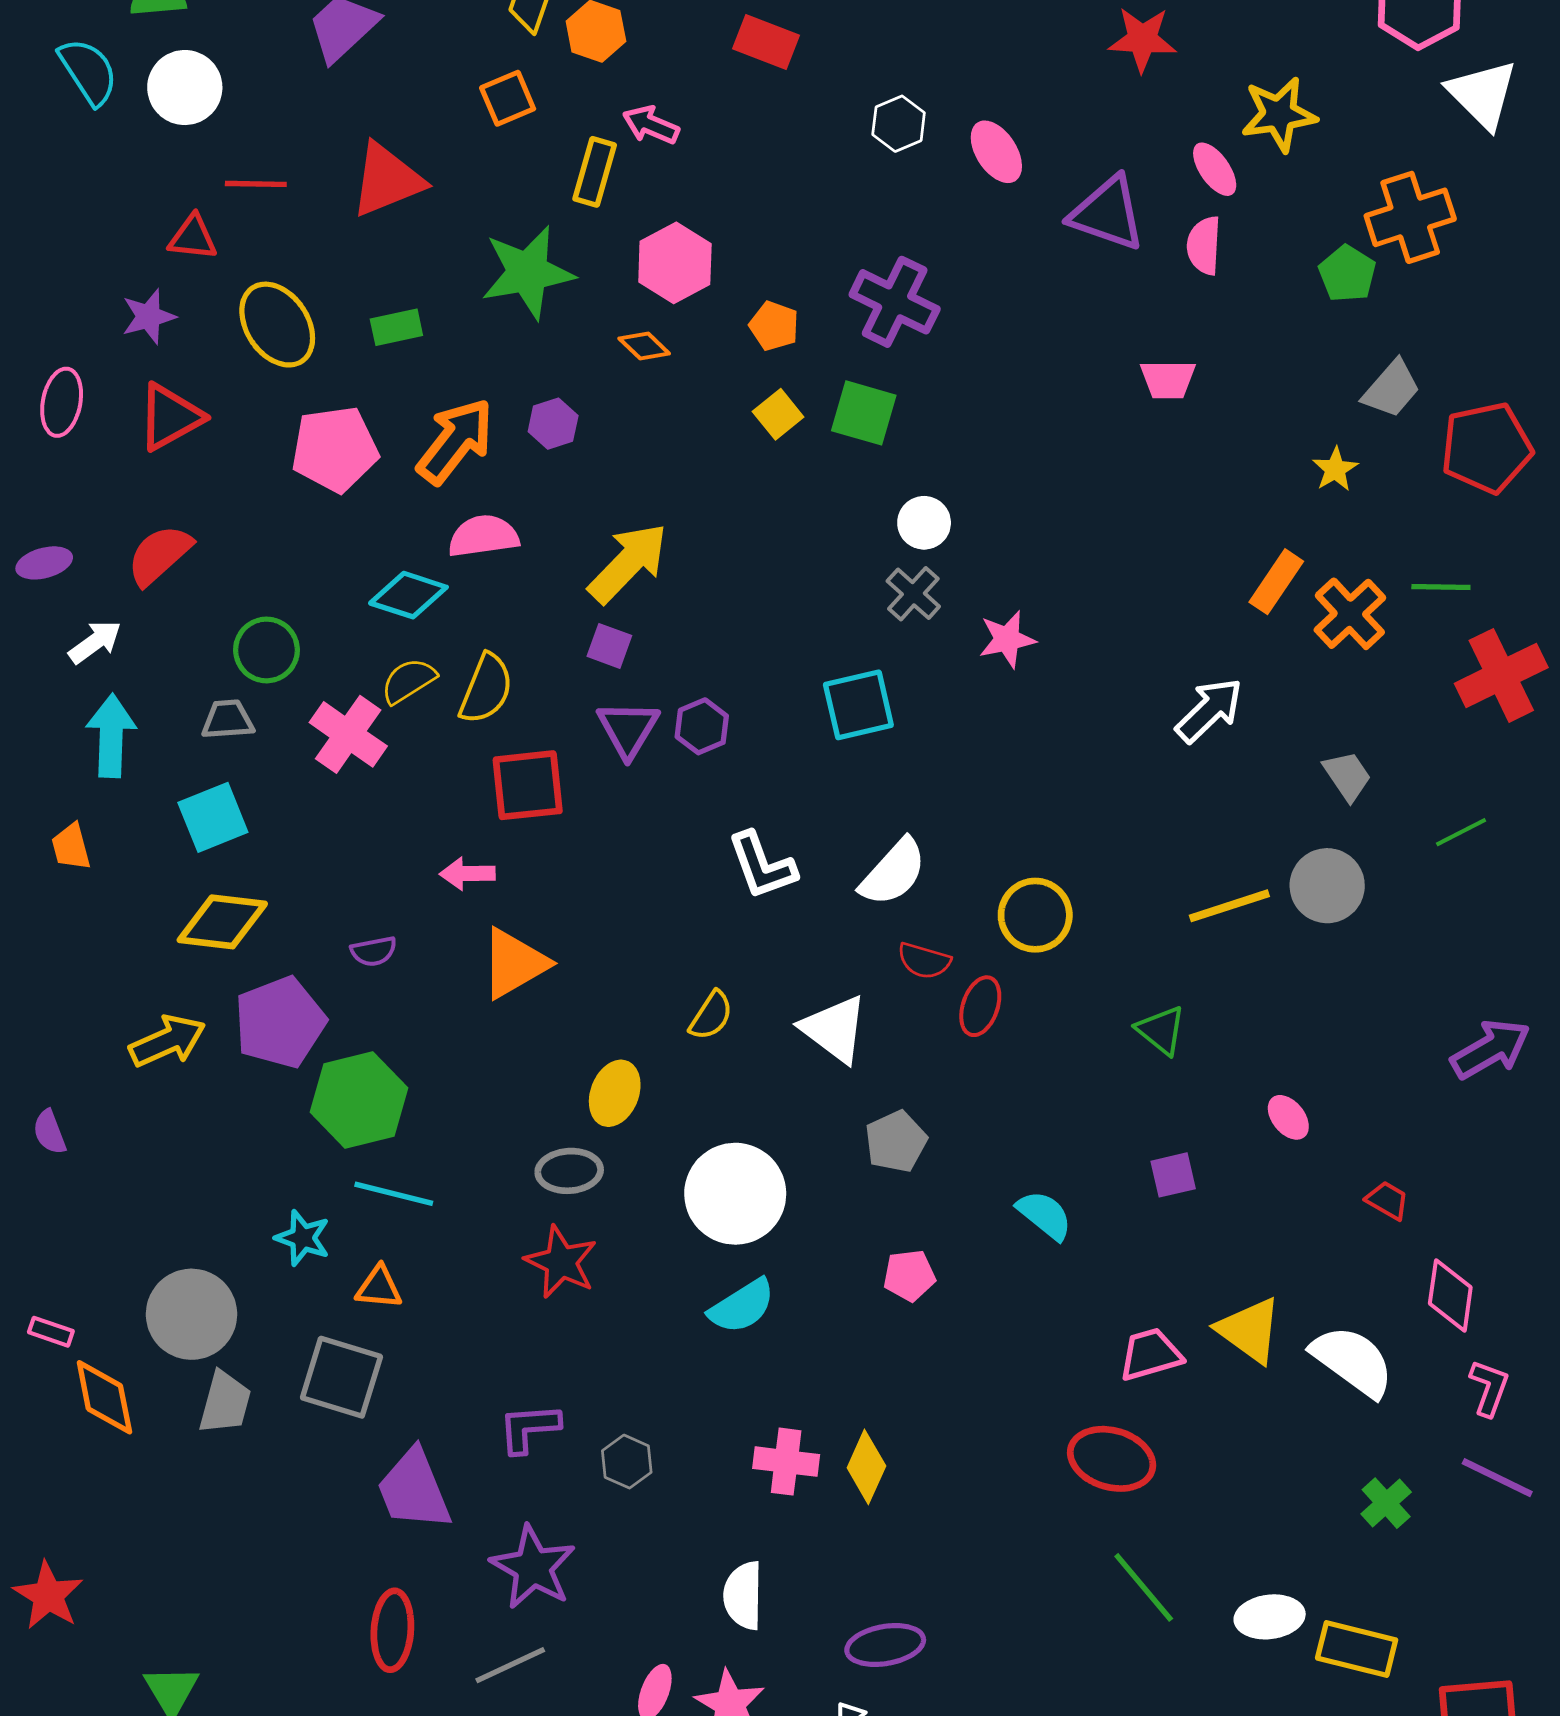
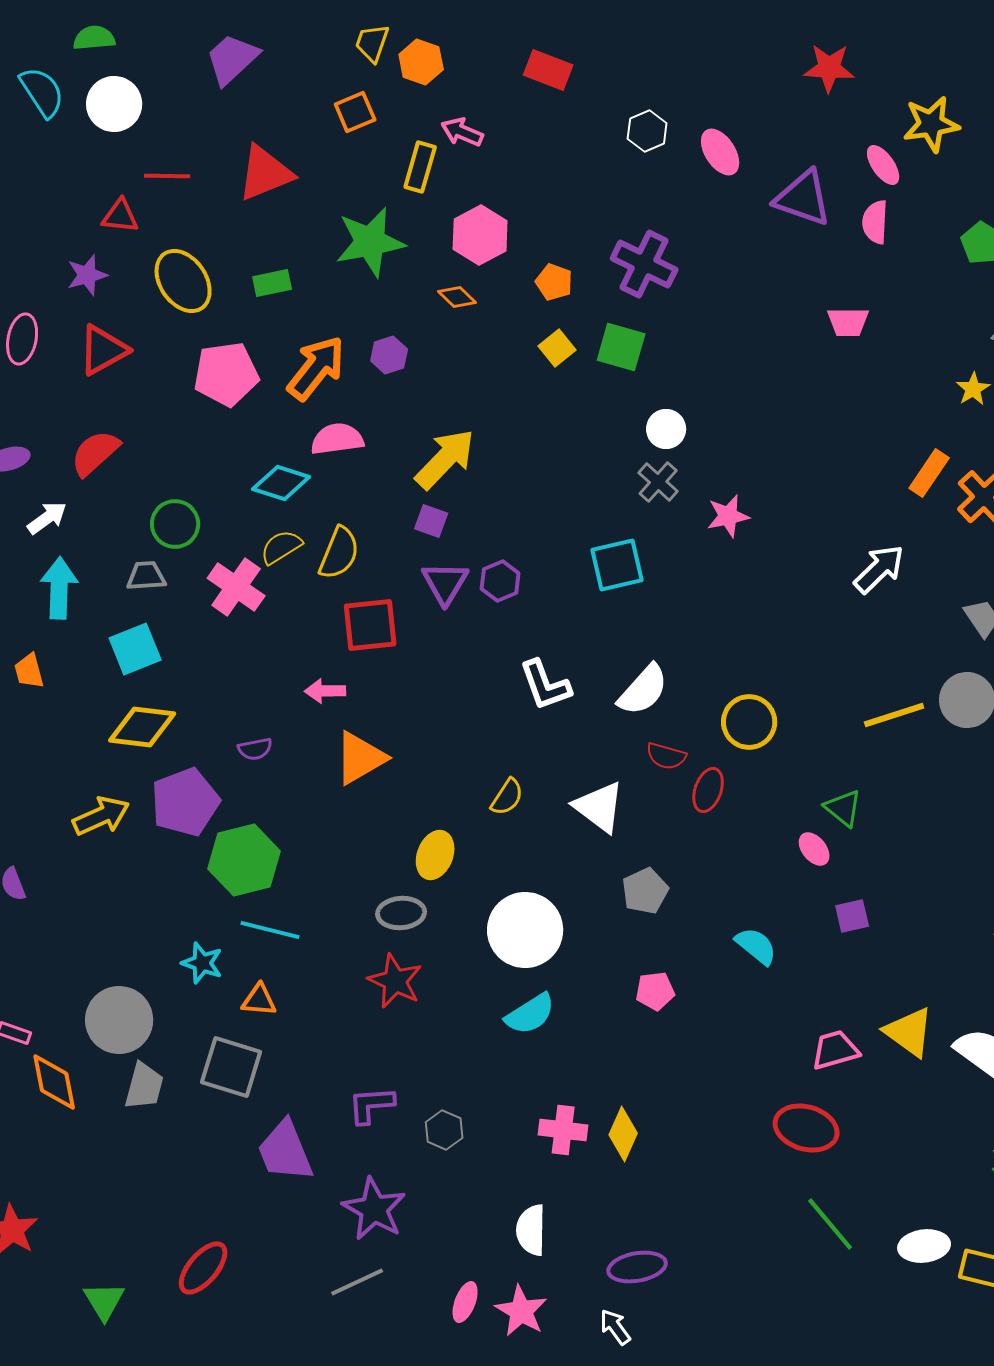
pink ellipse: (1288, 1117) -> (814, 849), moved
red ellipse: (392, 1630) -> (203, 1268), moved, turned 36

